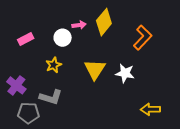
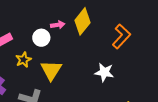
yellow star: (54, 65) -> (23, 60), moved
yellow triangle: (95, 69) -> (51, 70), moved

